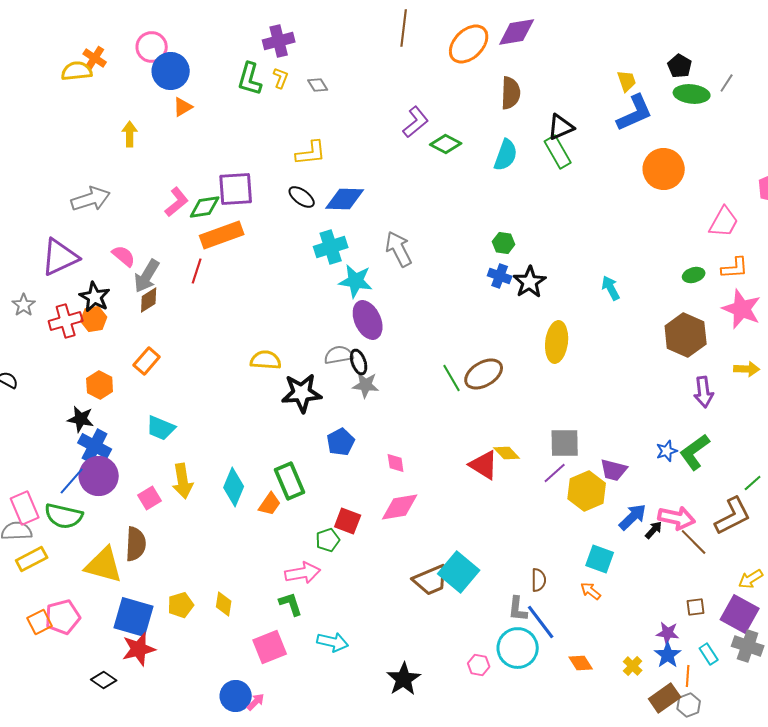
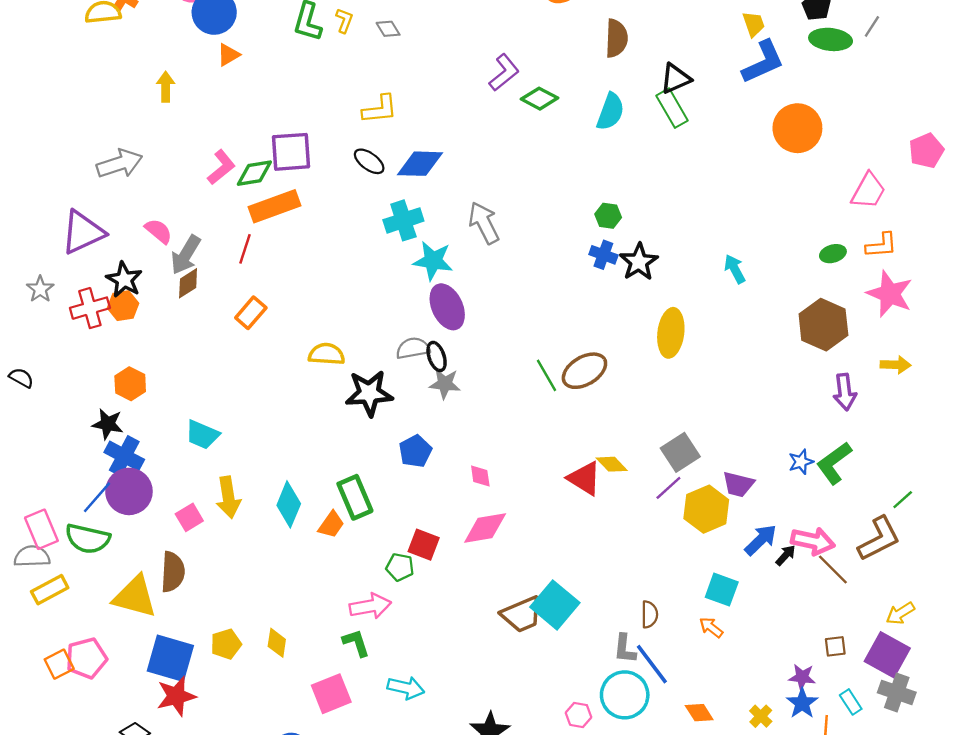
orange rectangle: (147, 361) -> (251, 313), moved
gray square: (565, 443) -> (680, 452), turned -32
green pentagon: (328, 540) -> (400, 567), turned 30

